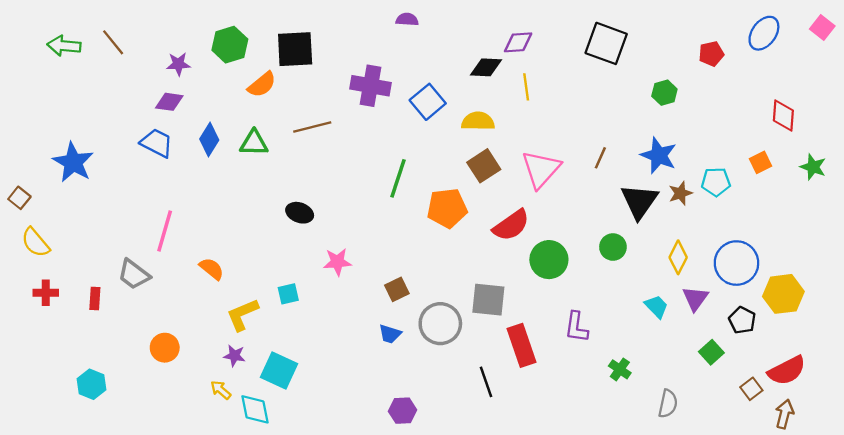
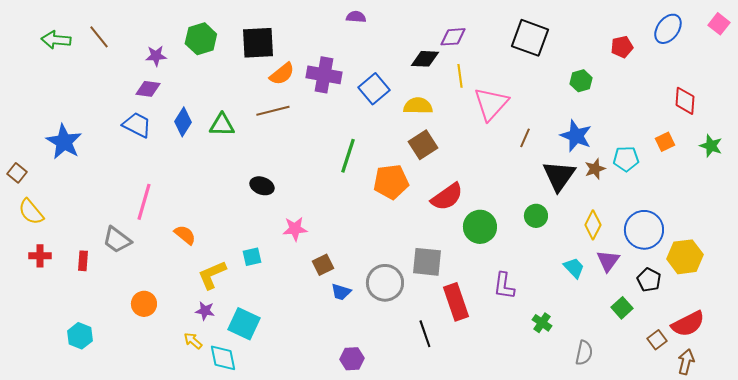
orange semicircle: (262, 85) -> (282, 74), moved
pink triangle: (541, 169) -> (491, 104), moved
brown square: (397, 289) -> (323, 265), moved

